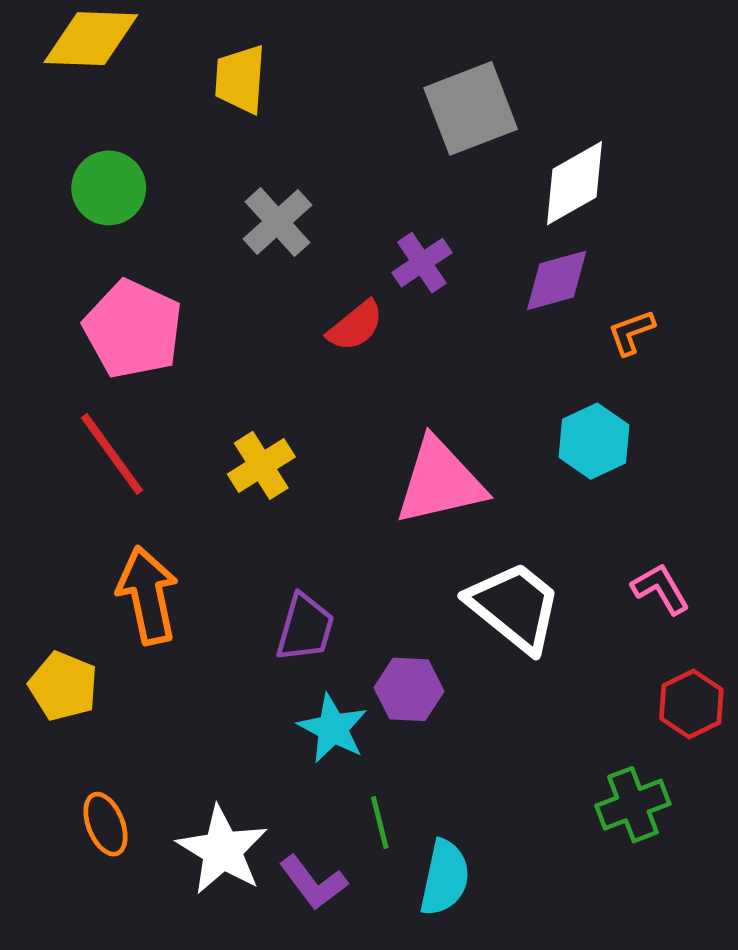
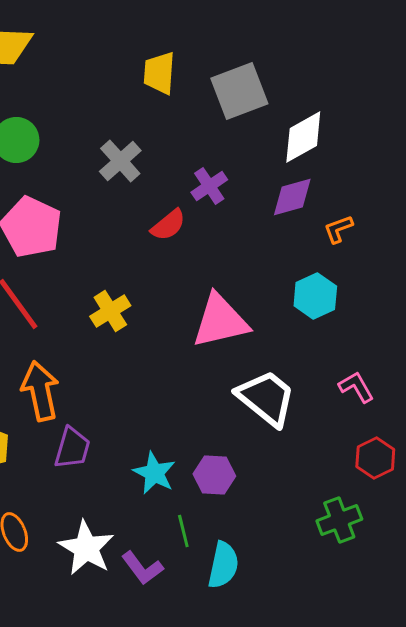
yellow trapezoid: (240, 79) -> (159, 73), moved
purple trapezoid: (305, 628) -> (72, 448), moved
purple hexagon: (409, 689) -> (214, 475), moved

